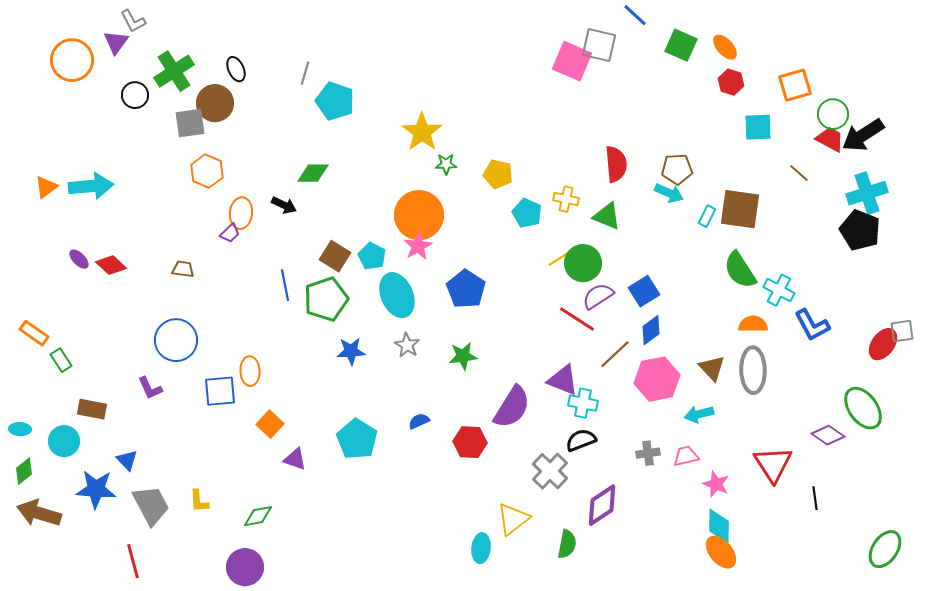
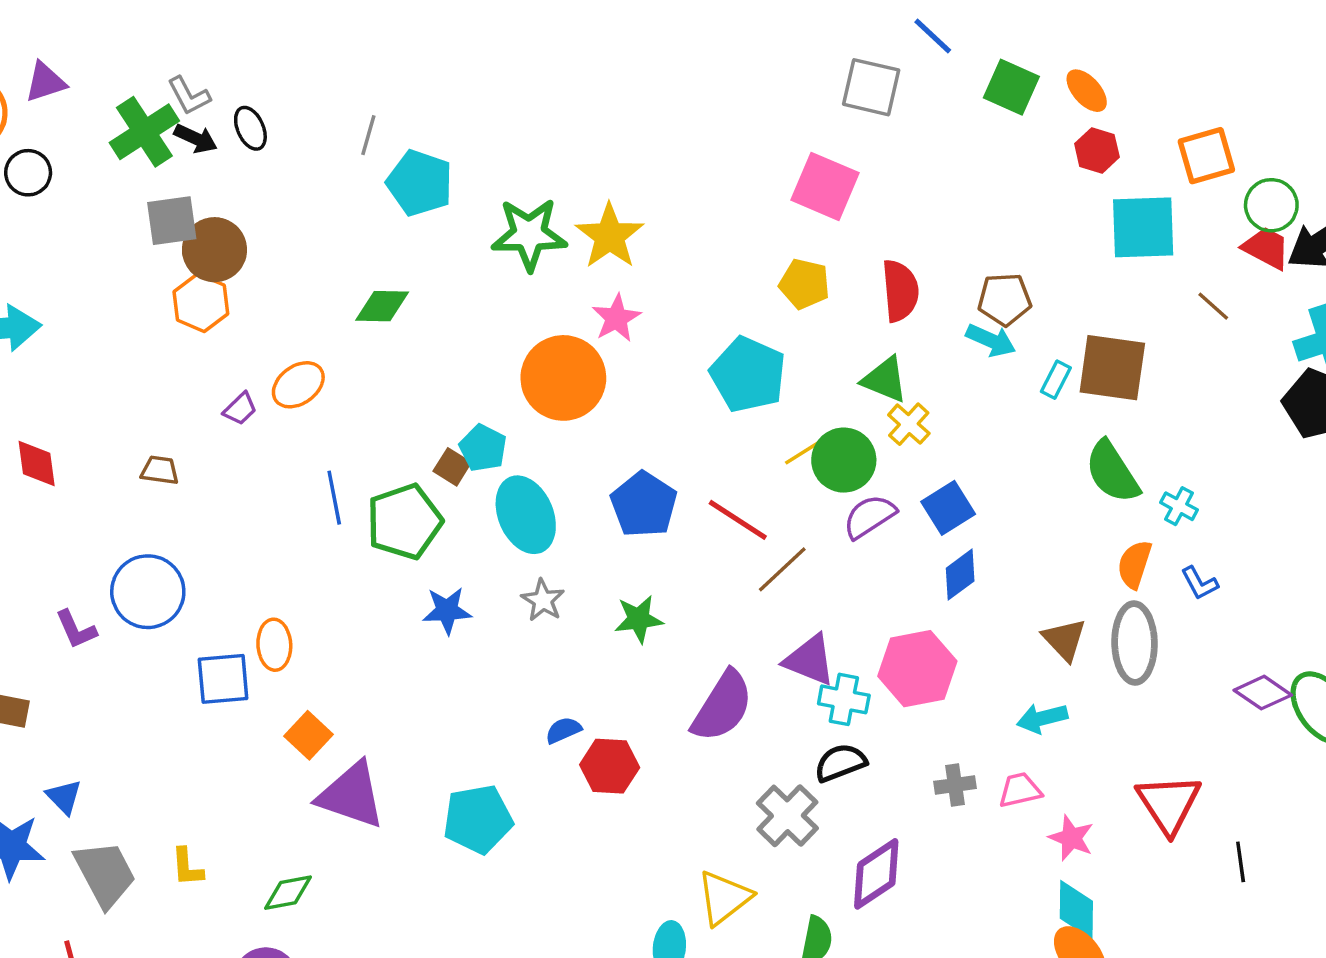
gray L-shape: (133, 21) -> (189, 96), moved
purple triangle: (116, 42) -> (45, 82), turned 36
pink square: (572, 61) -> (825, 186), moved
black circle: (135, 95) -> (28, 173), moved
brown circle: (215, 103) -> (214, 250), moved
cyan square: (758, 127) -> (1143, 227), size x1.4
yellow star: (422, 132) -> (610, 236), moved
green star: (446, 164) -> (529, 234), moved, size x2.0
yellow pentagon: (498, 174) -> (804, 284), moved
yellow cross: (566, 199) -> (909, 424), moved, turned 30
black arrow: (284, 205) -> (196, 139), moved
orange ellipse: (241, 213) -> (298, 385), moved, turned 48
cyan pentagon: (527, 213) -> (748, 375), size x1.5
pink star: (418, 246) -> (616, 318), moved
brown square: (335, 256) -> (452, 467), moved, size x0.7
red diamond: (111, 265) -> (37, 463), turned 40
cyan cross: (779, 290) -> (1179, 506), size x0.7
red line: (577, 319) -> (738, 520), moved
orange semicircle: (753, 324) -> (1135, 564), turned -72
blue L-shape: (812, 325) -> (1200, 583), moved, size x0.6
brown line: (615, 354) -> (782, 569), moved
pink hexagon: (657, 379) -> (917, 669), moved
purple L-shape: (150, 388) -> (76, 629), moved
purple diamond: (828, 435) -> (1263, 693), moved
cyan pentagon: (357, 439) -> (478, 819), moved, turned 30
red hexagon: (470, 442) -> (610, 766), moved
purple triangle: (295, 459) -> (351, 795), size x1.8

